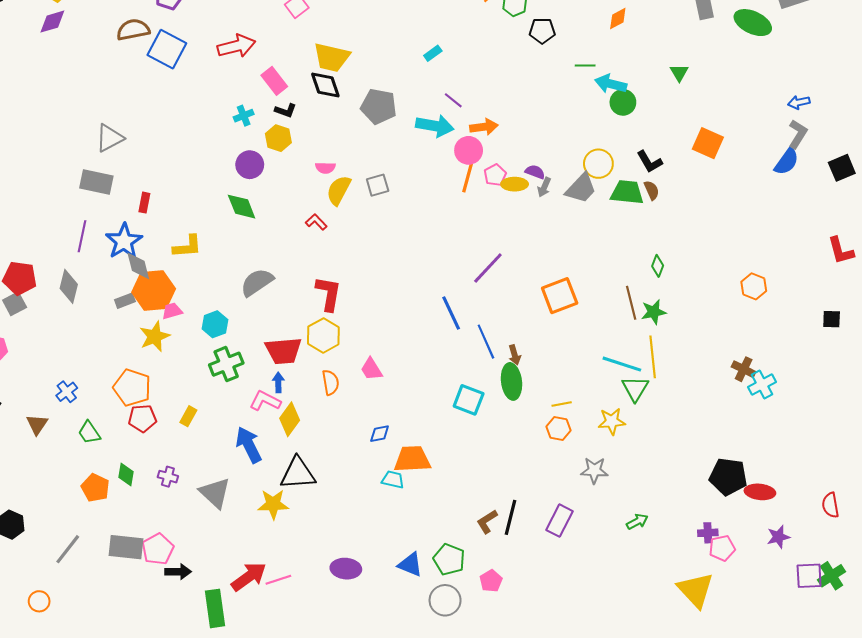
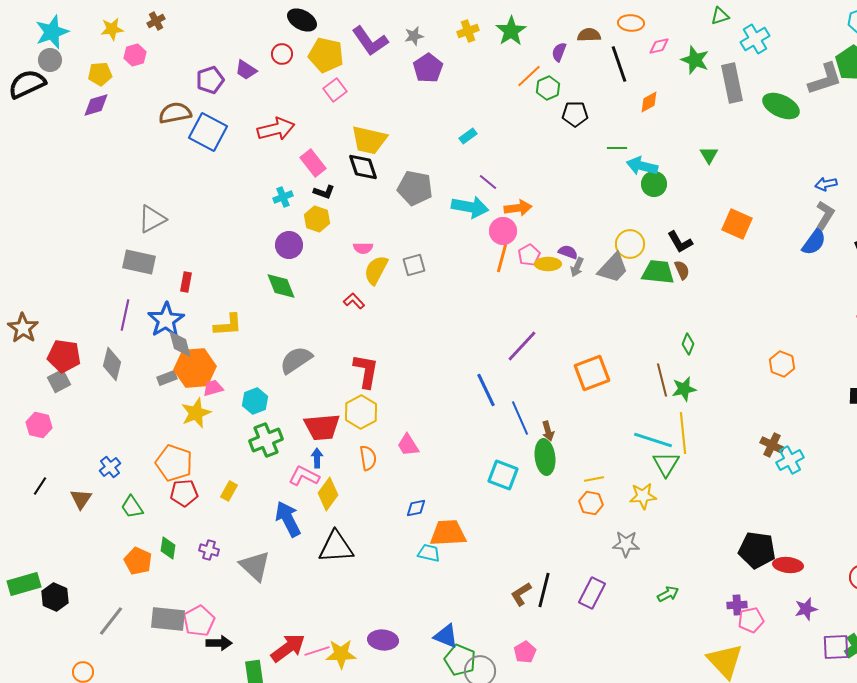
yellow star: (273, 504) -> (341, 654), moved
green pentagon: (449, 559) -> (460, 660), moved

